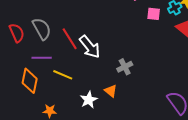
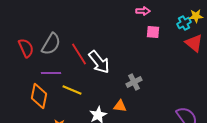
pink square: (154, 14) -> (153, 32), moved
gray semicircle: (42, 29) -> (51, 44), turned 60
orange triangle: (111, 91) -> (120, 106), turned -32

